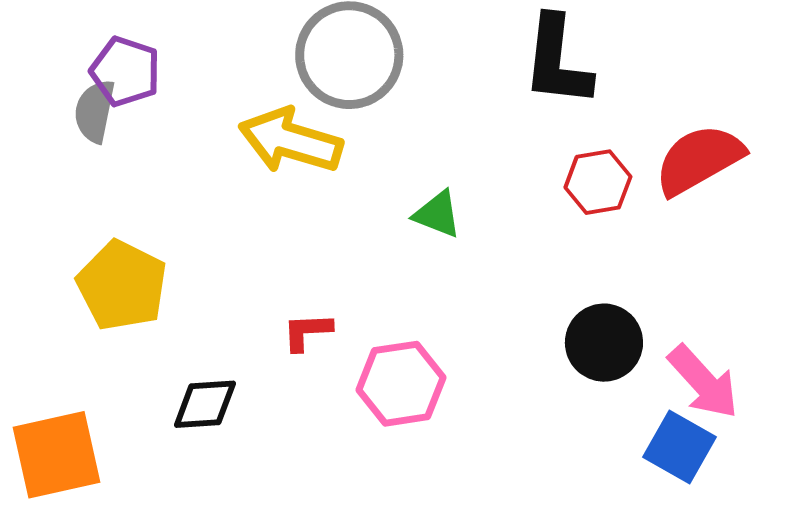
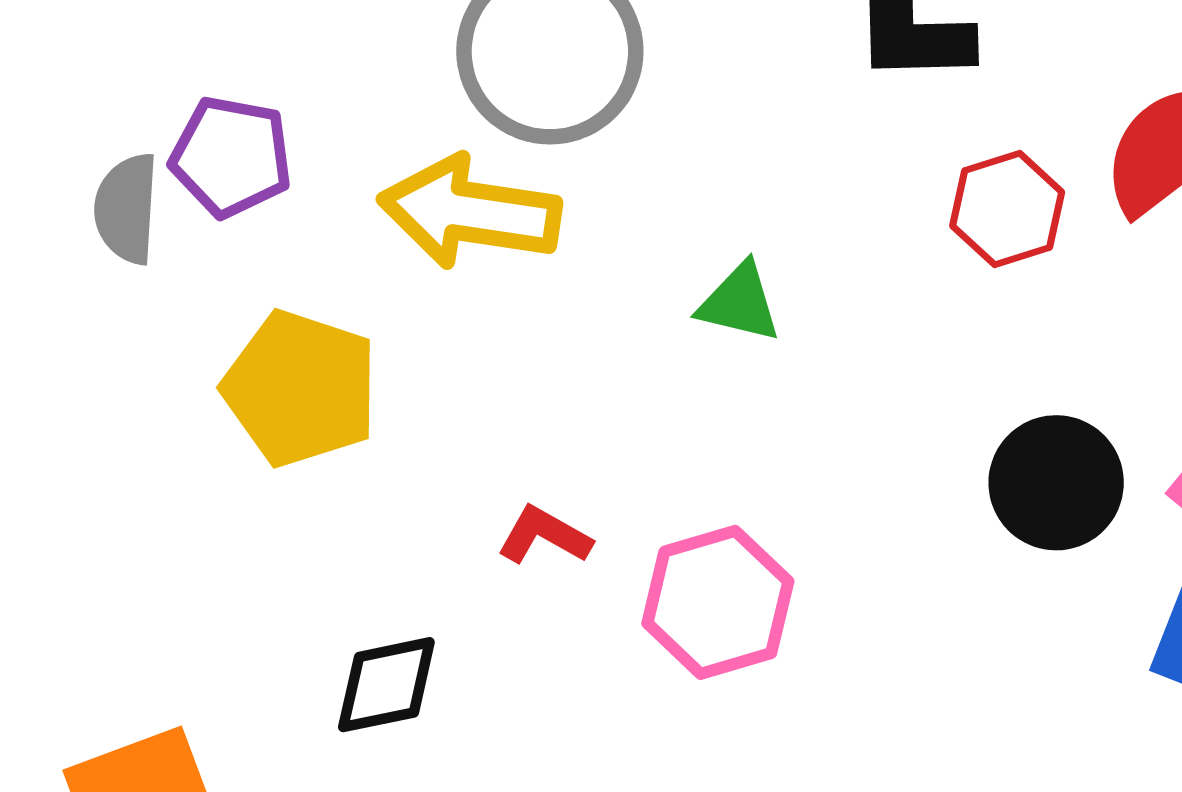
purple pentagon: (125, 71) -> (231, 157), moved
yellow pentagon: (122, 285) -> (300, 388), moved
red L-shape: (307, 332) -> (544, 536), turned 40

